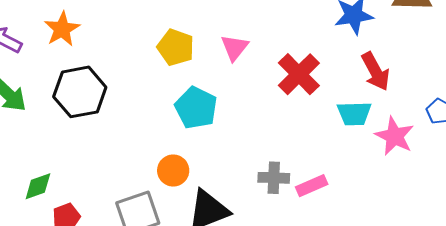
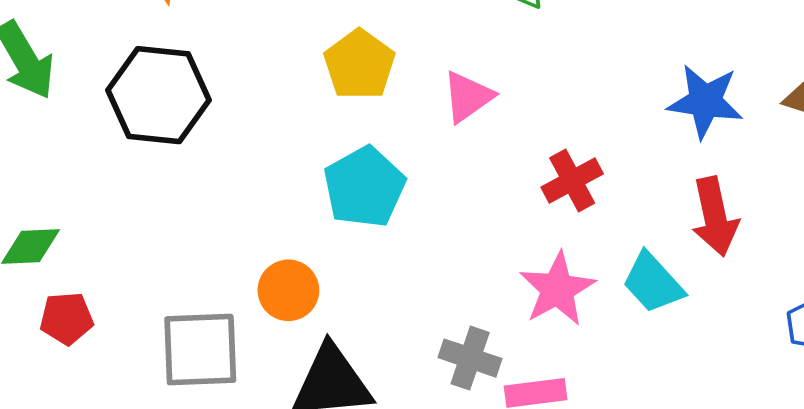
red cross: (299, 74) -> (572, 180), size x0.7
cyan trapezoid: (354, 114) -> (653, 283), turned 33
pink star: (395, 136) -> (557, 289), moved

